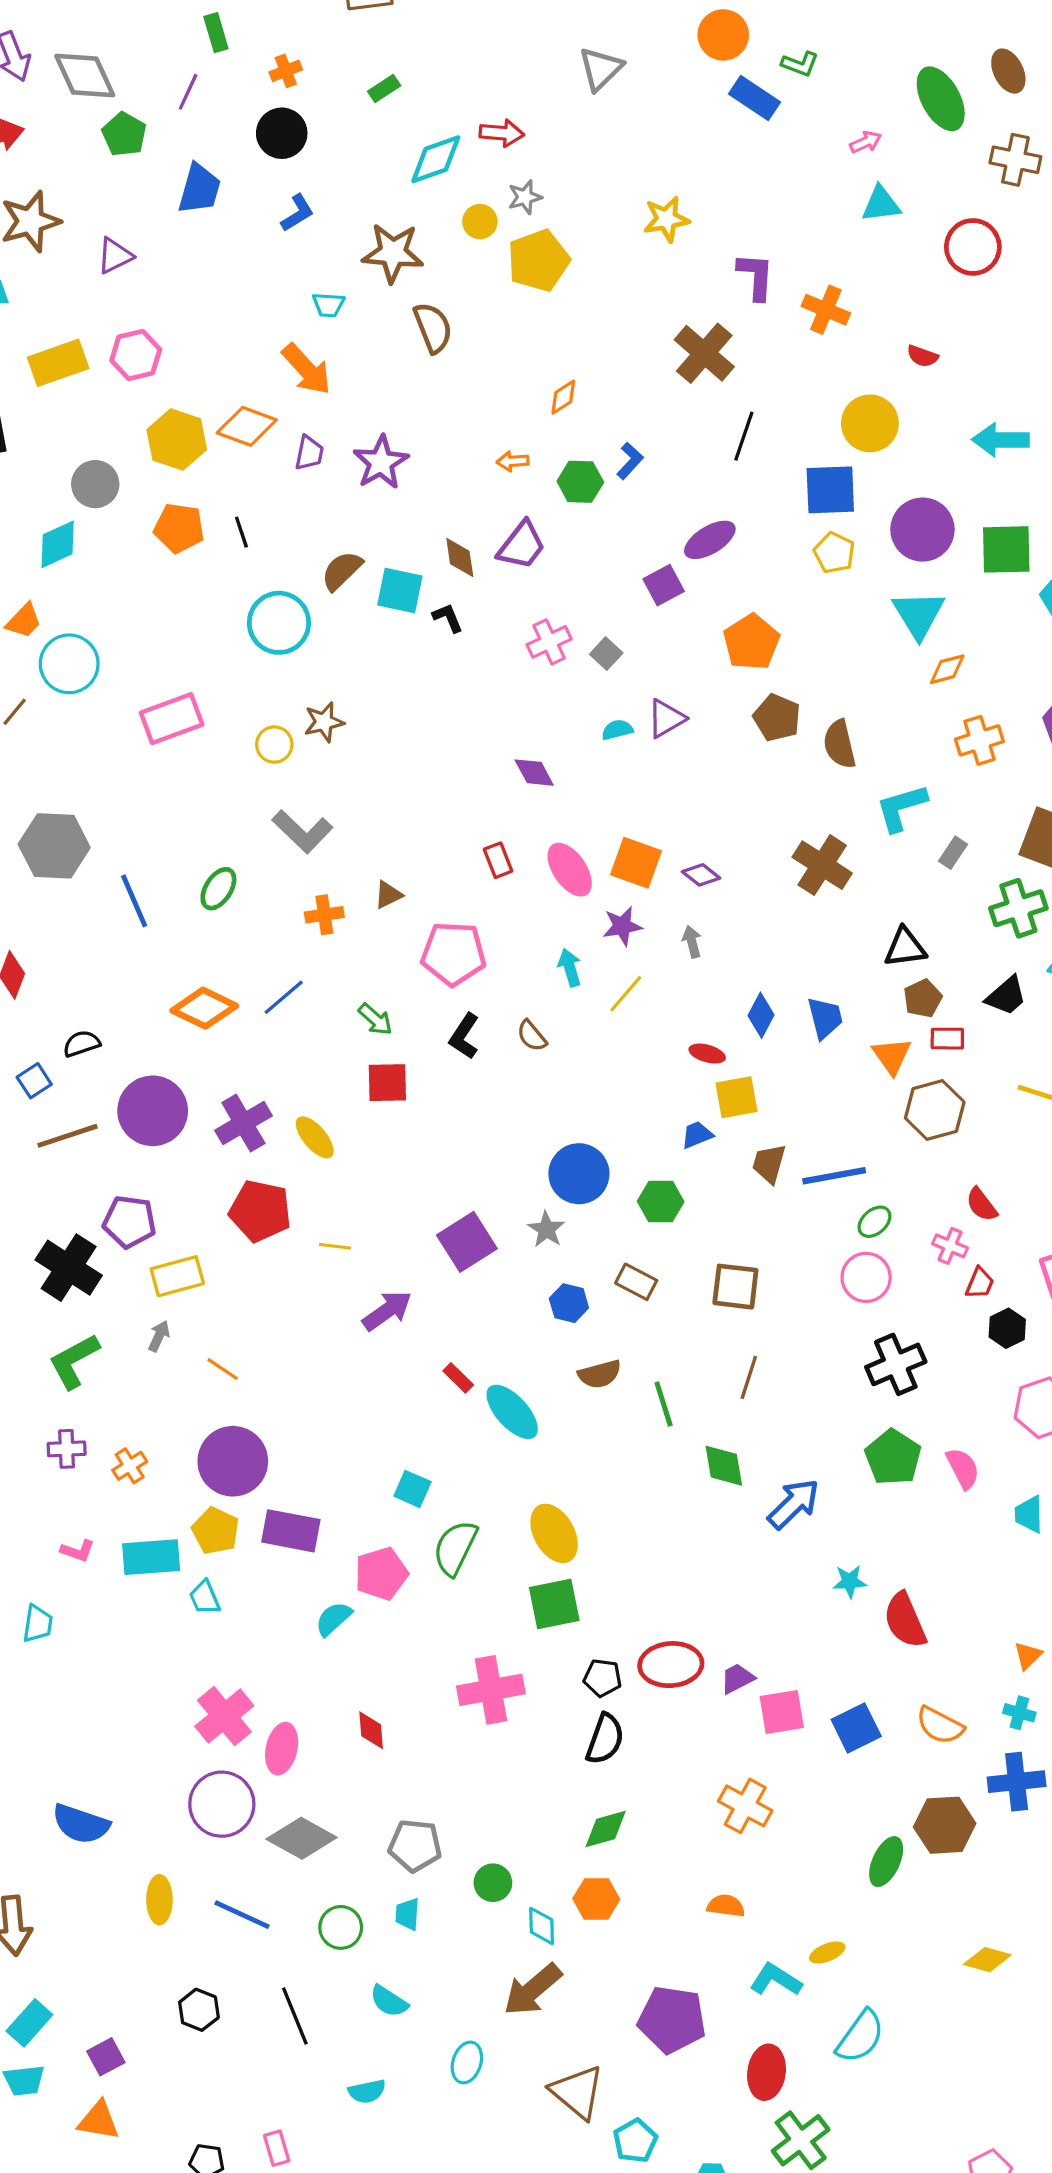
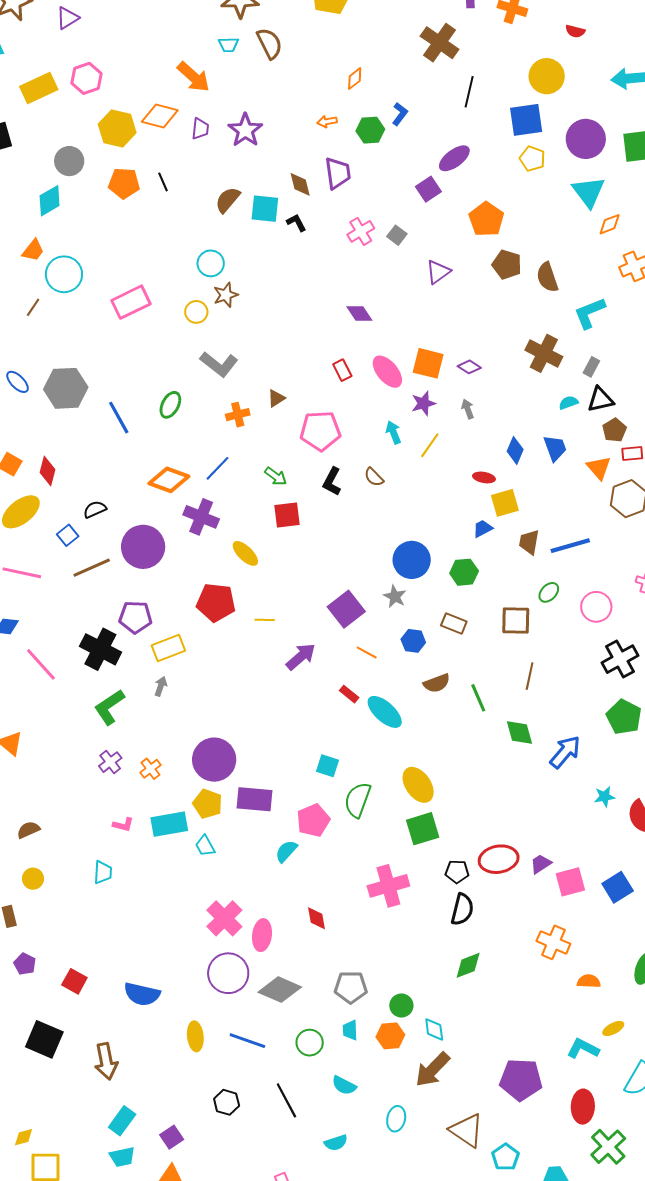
cyan trapezoid: (328, 305) -> (228, 45), moved
purple trapezoid: (522, 545) -> (338, 173), turned -40
cyan circle: (279, 623) -> (211, 263), moved, size x0.7
cyan semicircle: (617, 730) -> (569, 403), moved
gray rectangle: (953, 853) -> (591, 367), moved
purple cross: (243, 1123) -> (201, 517), moved, turned -32
green ellipse: (875, 1222) -> (549, 592), moved
orange line: (223, 1369) -> (367, 652), moved
purple cross: (67, 1449) -> (110, 762), turned -30
orange hexagon: (596, 1899) -> (390, 1036), moved
orange semicircle: (726, 1906) -> (589, 981), moved

